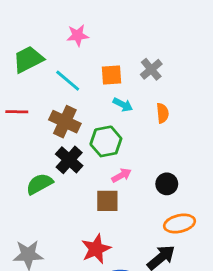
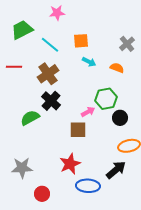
gray cross: (151, 69) -> (127, 44), moved
orange semicircle: (163, 113) -> (117, 68), turned -64
brown cross: (65, 122) -> (48, 74), turned 30
green hexagon: (106, 141) -> (106, 99), moved

